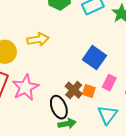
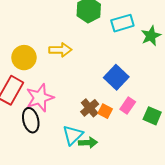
black ellipse: (59, 107) -> (31, 120), moved
cyan triangle: (107, 115) -> (73, 135), moved
green arrow: (67, 124) -> (88, 143), moved

